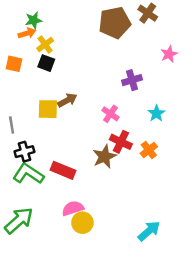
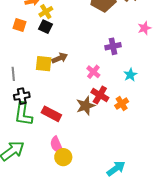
green L-shape: (28, 174) -> (23, 114), turned -120
pink semicircle: (73, 208) -> (57, 145), turned -102

